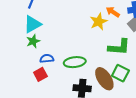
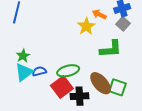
cyan triangle: (33, 24) -> (24, 72), moved
green square: (120, 73) -> (118, 87), moved
red square: (40, 74) -> (62, 87), moved, size x1.5

